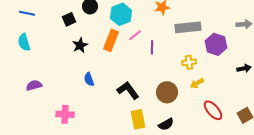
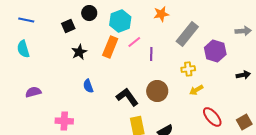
gray rectangle: (188, 27) -> (187, 34), turned -45
brown circle: (167, 92) -> (157, 91), moved

